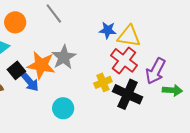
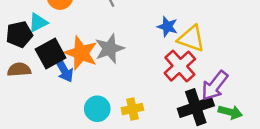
black square: (16, 70) -> (51, 53), size x1.4
yellow cross: (103, 82) -> (132, 109), moved
black cross: (128, 94) -> (196, 107), moved, turned 36

